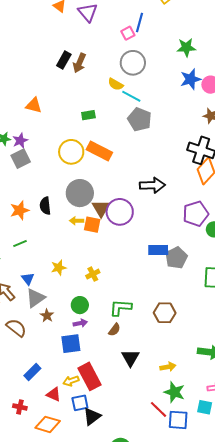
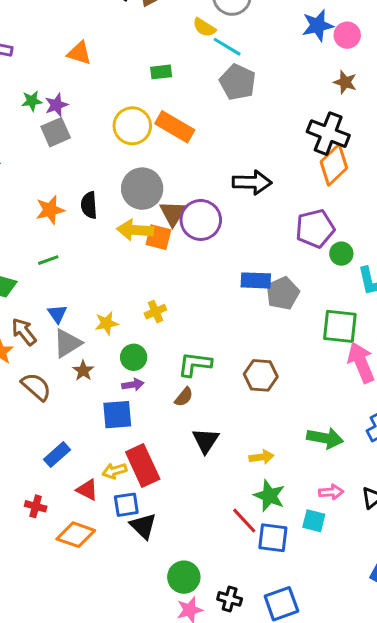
yellow arrow: (77, 221) -> (135, 230), size x1.6
yellow star: (59, 268) -> (107, 323), moved
black triangle: (92, 416) -> (143, 526), turned -42

